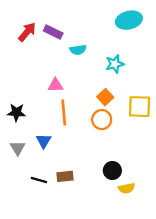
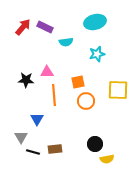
cyan ellipse: (129, 20) -> (95, 22), moved
orange square: (105, 97) -> (78, 82), moved, turned 32
black star: (16, 112) -> (26, 80), moved
gray triangle: (18, 148) -> (21, 137), moved

